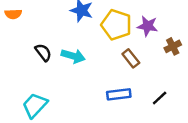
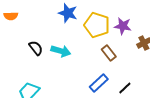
blue rectangle: (119, 94) -> (99, 83), turned -36
black line: (160, 98) -> (125, 88), moved

